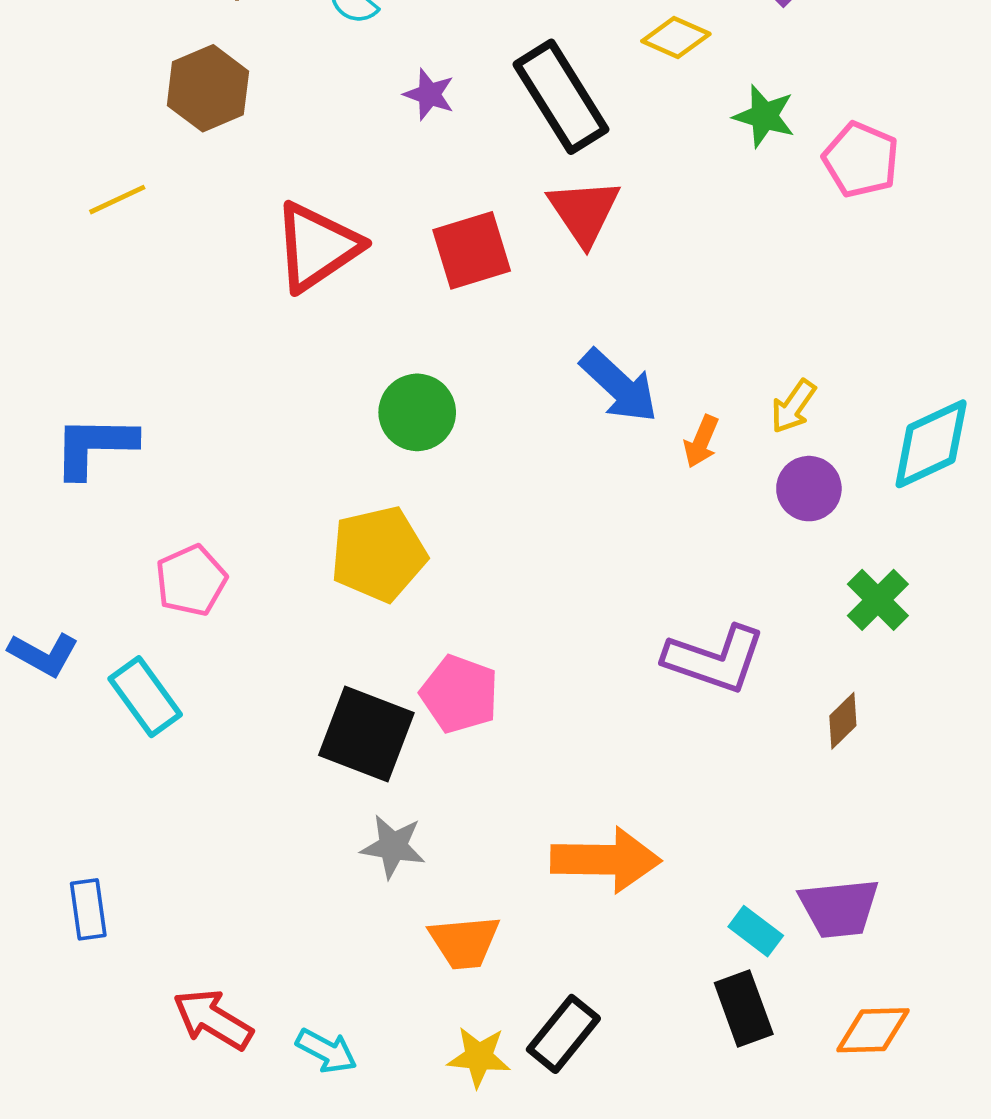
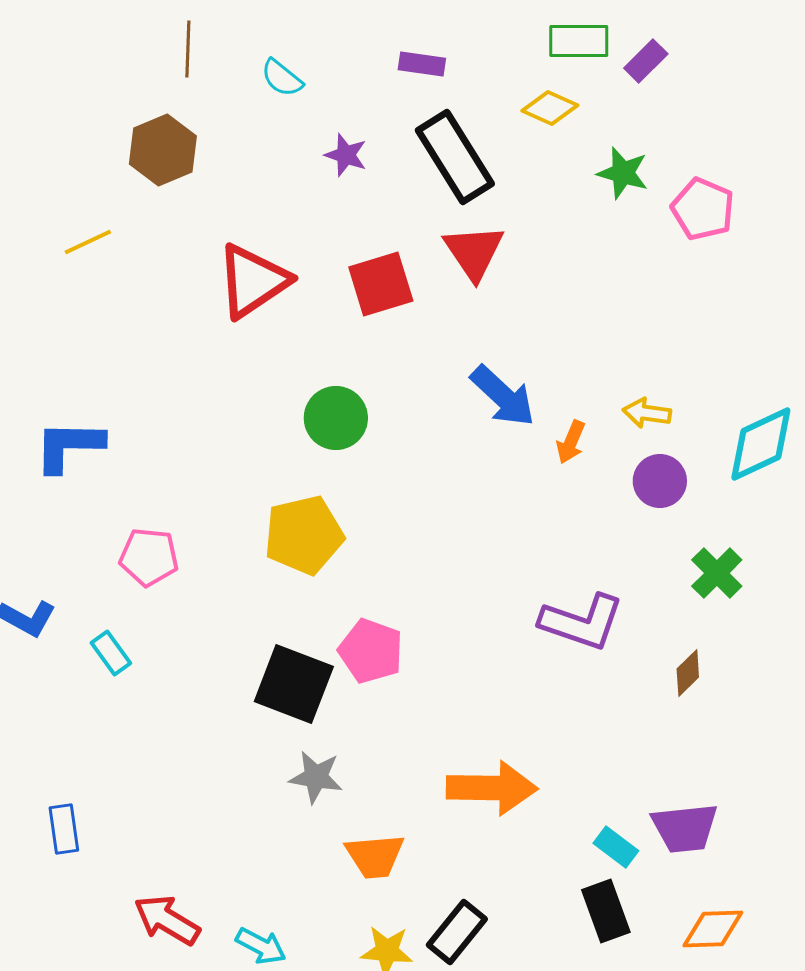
yellow arrow: (793, 406) -> (647, 413), turned 63
pink pentagon: (191, 580) -> (149, 557), turned 30
cyan rectangle: (145, 697) -> (111, 653), size x0.7

